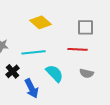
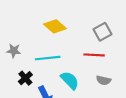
gray square: (86, 27) -> (102, 32), turned -30

